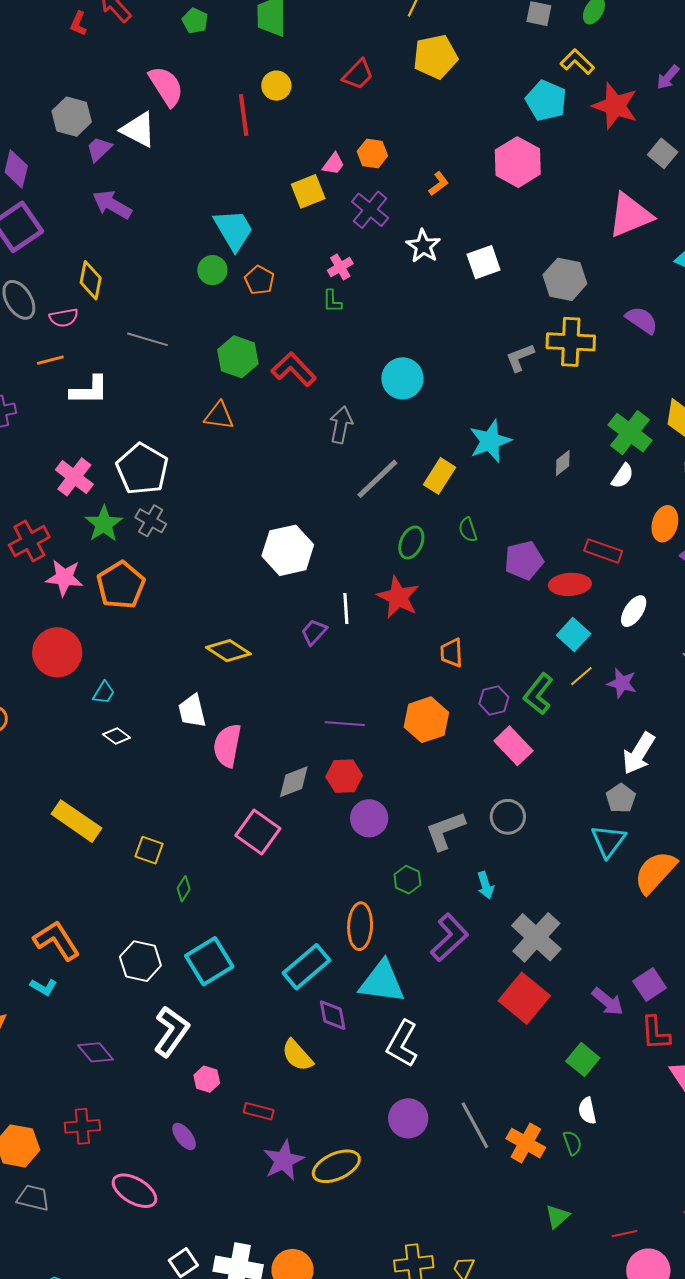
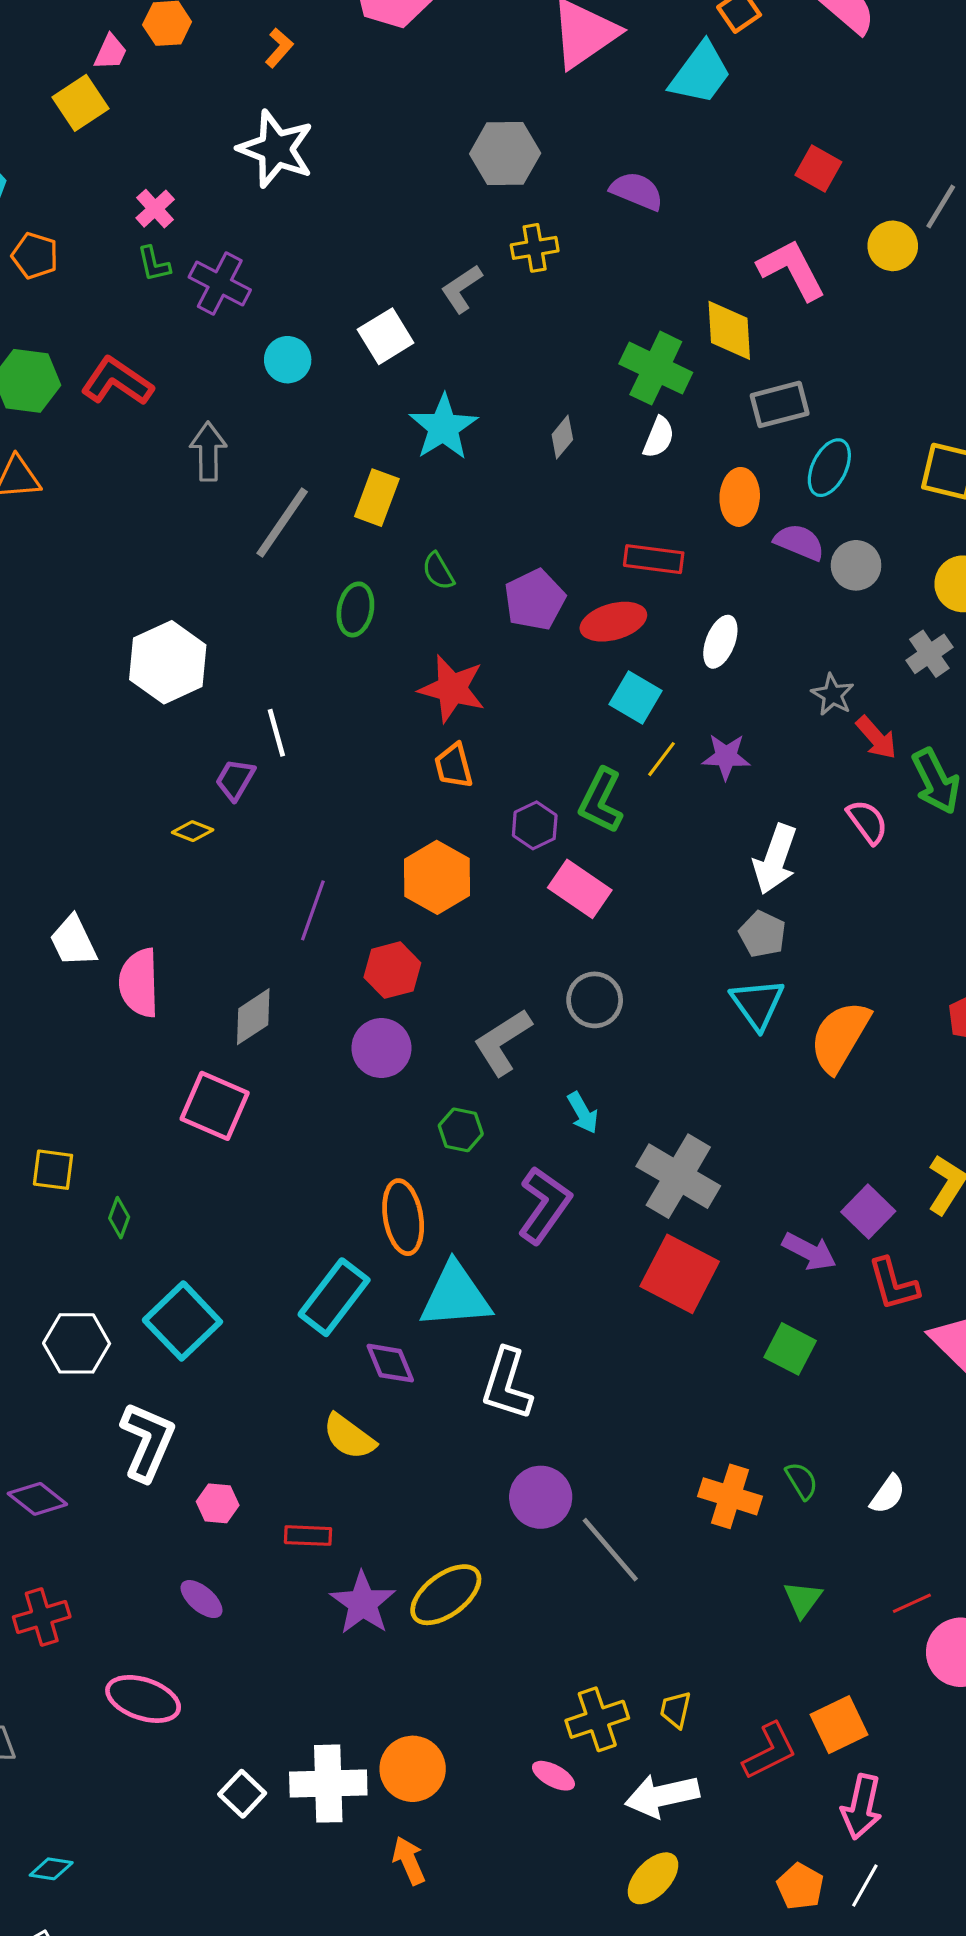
purple cross: (370, 210) -> (220, 283), moved
white star: (423, 246) -> (276, 149), size x1.4
white square: (484, 262) -> (386, 336), moved
yellow cross: (571, 342) -> (535, 248), size x0.6
cyan circle: (402, 378) -> (288, 360), size x0.7
red star: (398, 597) -> (452, 689), moved
yellow diamond: (228, 651) -> (193, 831), moved, size x0.6
purple line: (345, 724) -> (313, 910), turned -63
red hexagon: (344, 776) -> (392, 970), moved
white semicircle: (587, 1111) -> (888, 1494), moved, turned -120
gray line: (475, 1125) -> (610, 1550), moved

